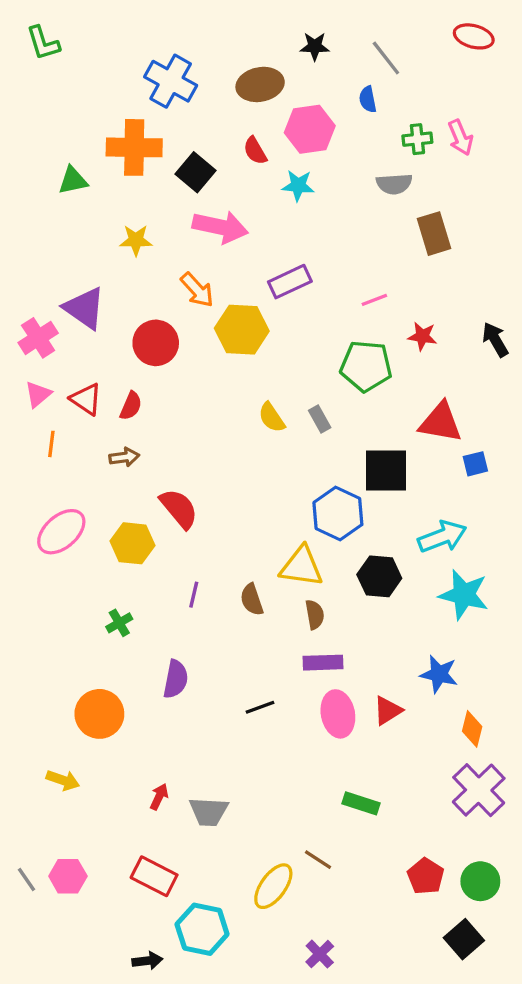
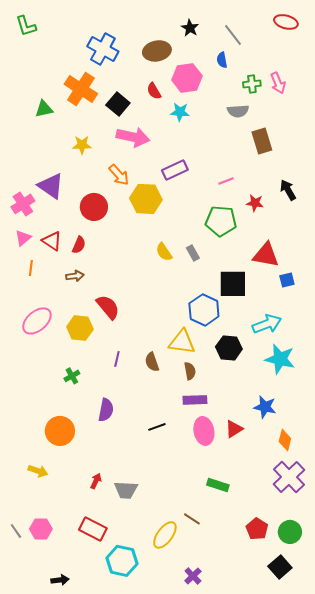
black star: (315, 46) -> (190, 28), turned 30
orange cross: (134, 147) -> (81, 89), turned 32
black arrow: (495, 340) -> (288, 190), moved
black arrow: (147, 961) -> (60, 580), moved

